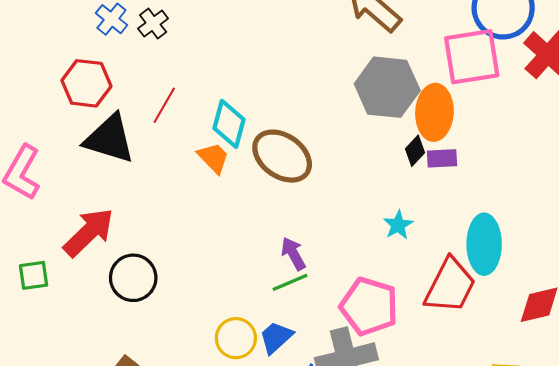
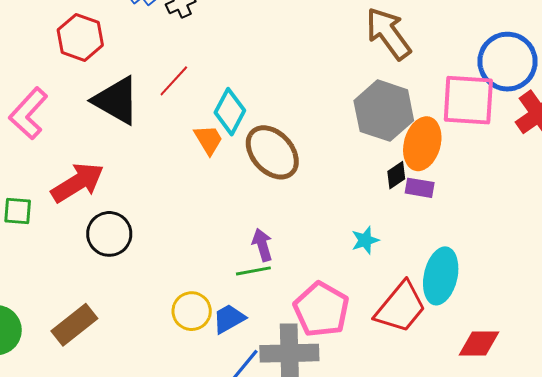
red hexagon: (86, 83) -> (80, 37), moved

